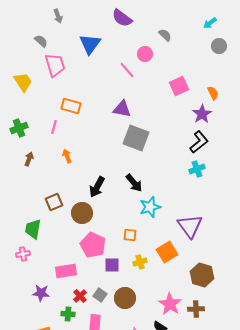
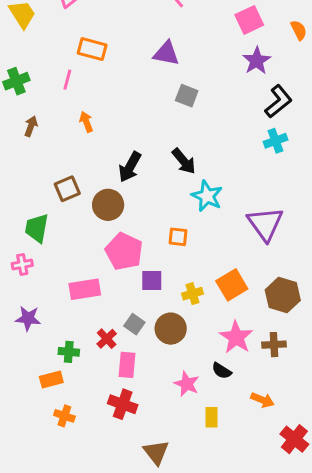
purple star: (202, 114) -> (257, 61), moved
gray square: (136, 138) -> (187, 96), size x0.6
cyan star: (150, 207) -> (207, 196), turned -30
orange square: (167, 252) -> (232, 285), moved
yellow cross: (140, 262) -> (193, 294), moved
purple star: (41, 293) -> (28, 318), moved
red cross: (80, 296) -> (107, 339), moved
green cross: (68, 314) -> (69, 352), moved

